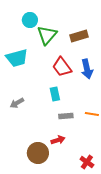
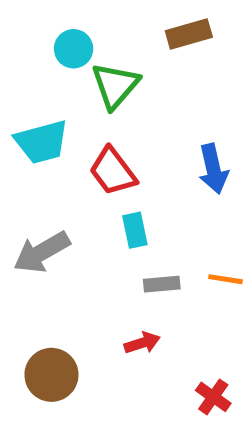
brown rectangle: (79, 36) -> (189, 34), moved
red trapezoid: (62, 67) -> (113, 171), moved
gray arrow: (17, 103) -> (42, 252), size x1.6
brown circle: (38, 153) -> (51, 375), moved

